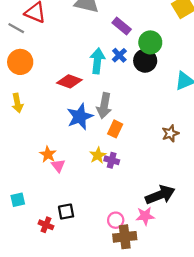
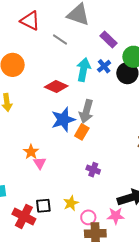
gray line: (16, 28) -> (60, 40), moved
orange rectangle: (115, 129) -> (82, 132), moved
yellow star: (98, 155) -> (71, 203), moved
purple cross: (112, 160) -> (93, 170), moved
red cross: (46, 225) -> (24, 216), size x1.6

